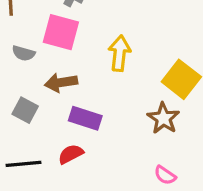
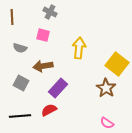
pink square: (61, 32) -> (43, 35), size x0.6
purple rectangle: (85, 118) -> (58, 88), turned -66

